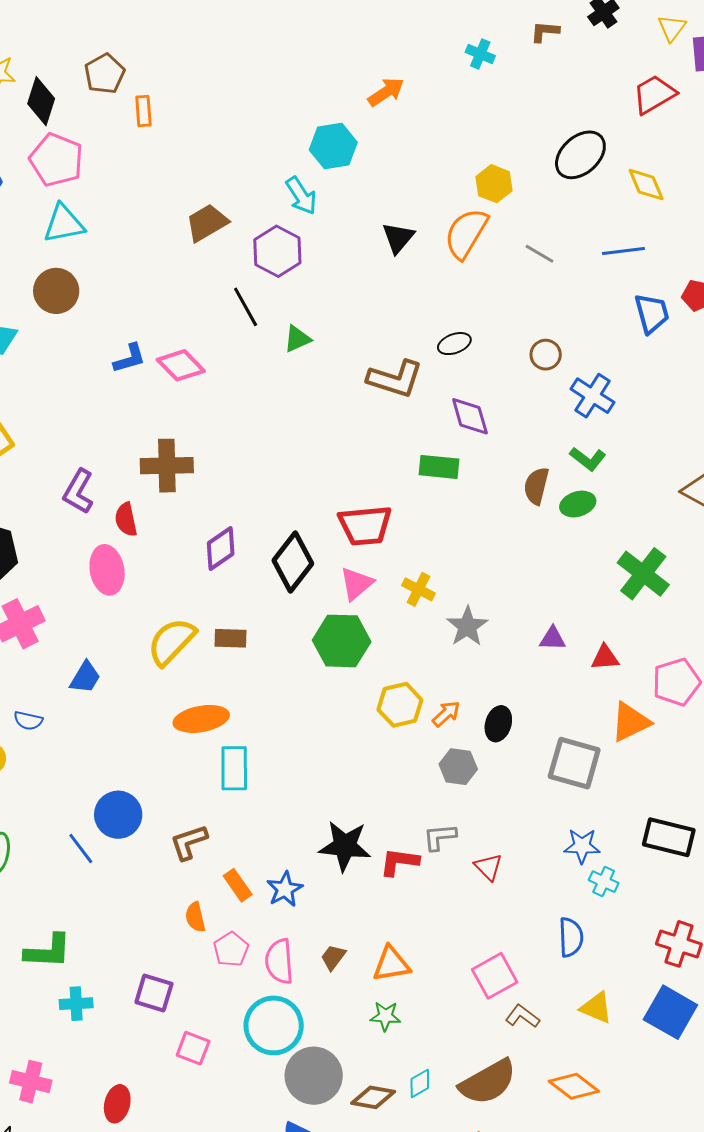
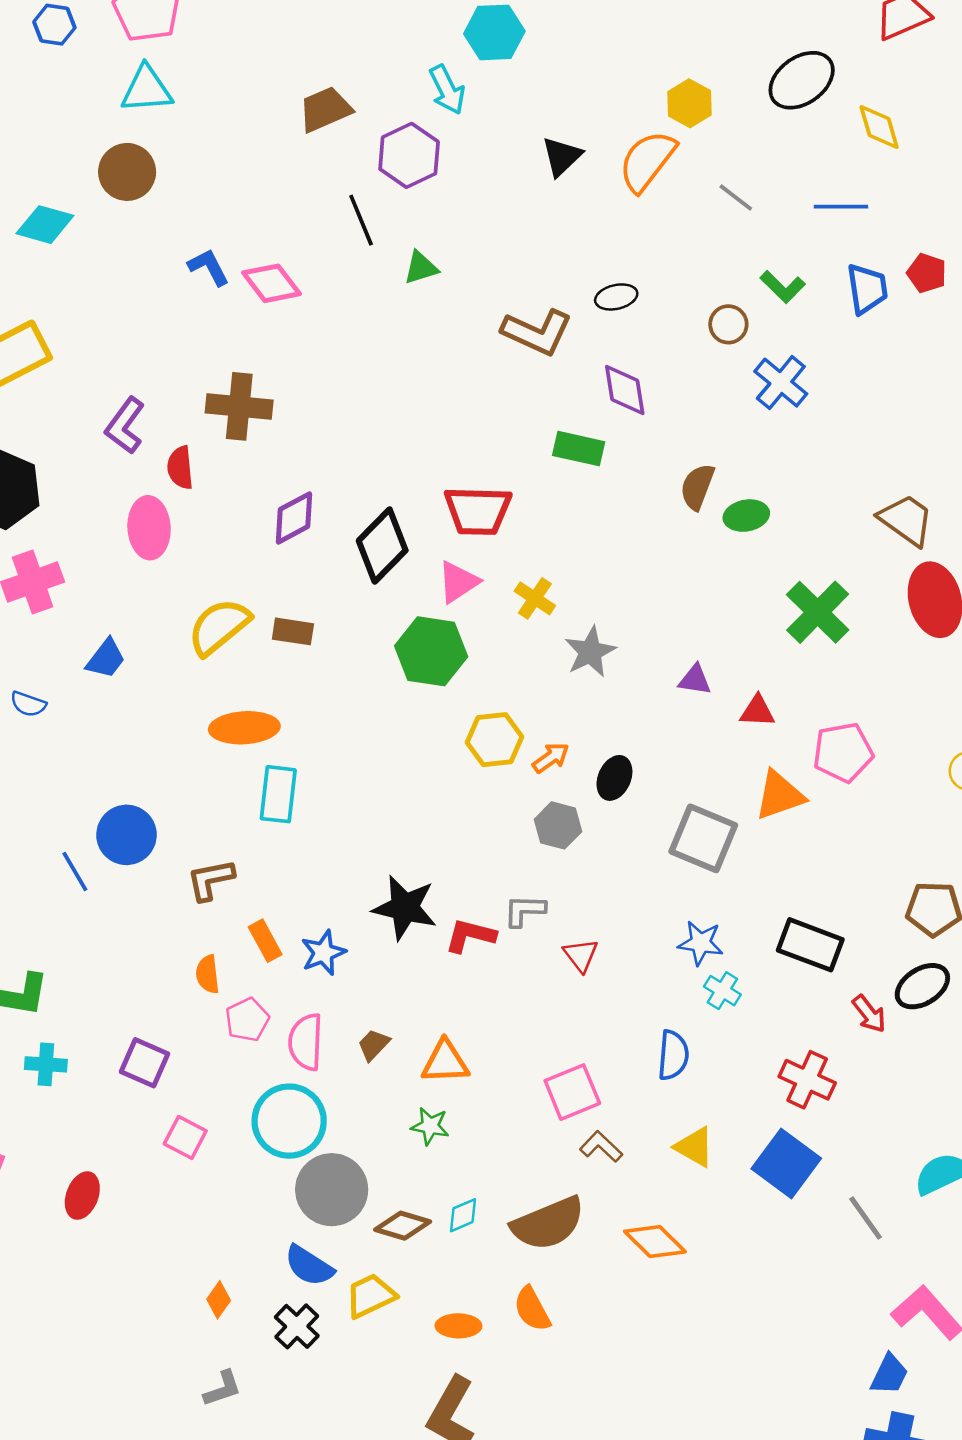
blue L-shape: (130, 358) -> (209, 267), turned -108
green L-shape: (588, 459) -> (783, 287), moved

